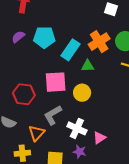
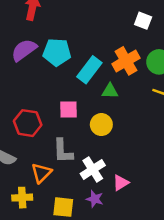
purple semicircle: (18, 37) -> (24, 50), size x1.5
pink square: (56, 82) -> (69, 110), size x0.7
gray L-shape: (53, 115) -> (63, 151), turned -65
white cross: (77, 128) -> (93, 169), turned 30

